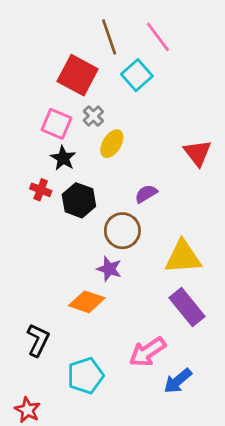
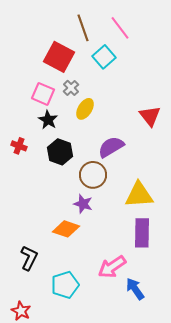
red cross: (41, 190) -> (19, 146), moved
purple semicircle: (146, 194) -> (111, 147), size x1.5
purple rectangle: (187, 307) -> (142, 233), turned 40
blue arrow: (178, 381) -> (135, 289), turned 95

